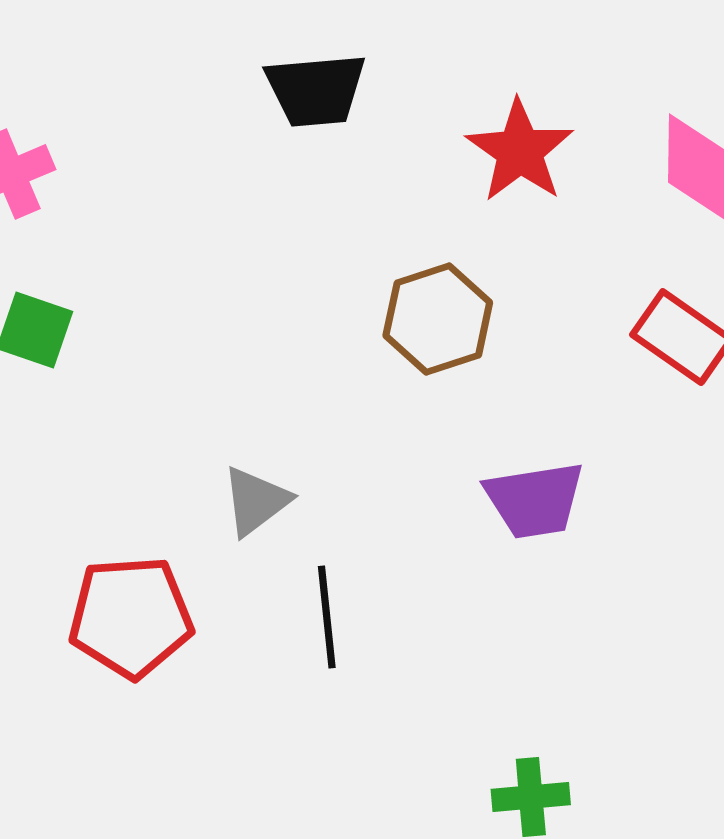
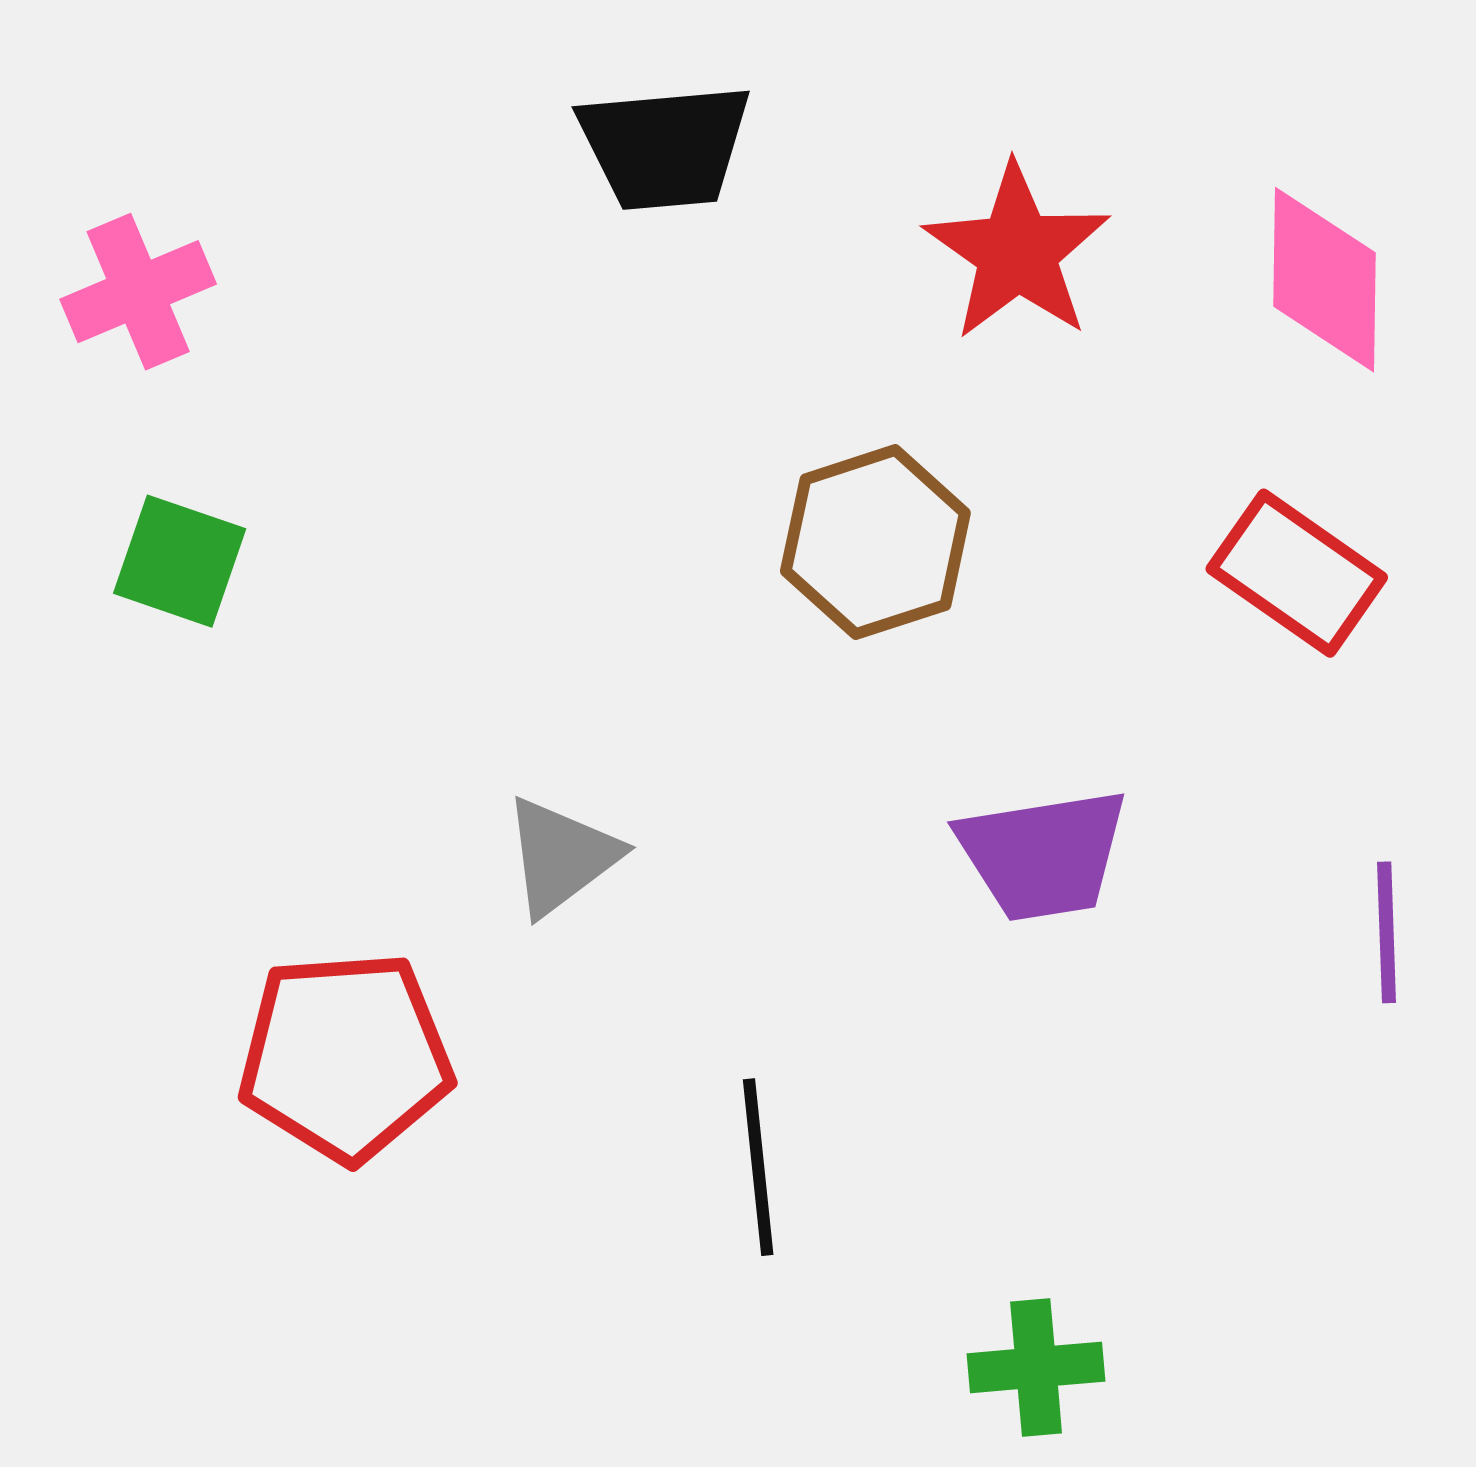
black line: (327, 617) -> (758, 1167), moved

